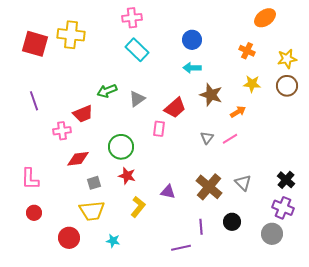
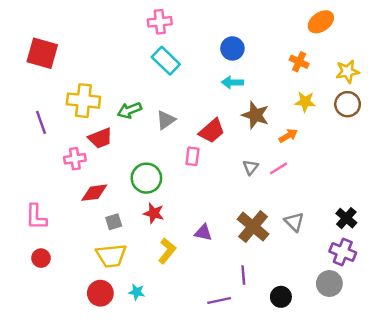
yellow cross: (71, 35) -> (83, 101), moved
black circle: (232, 222) -> (281, 297), moved
red circle: (69, 238) -> (100, 293), moved

